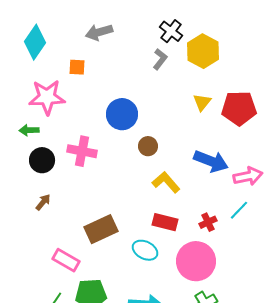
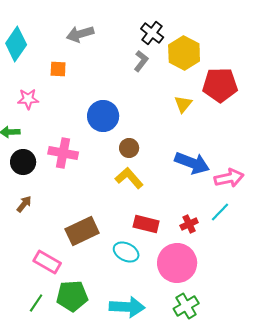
pink star: (47, 97) -> (28, 99), size x0.6
red pentagon: (239, 108) -> (220, 85), moved
yellow L-shape: (166, 182) -> (129, 178), moved

